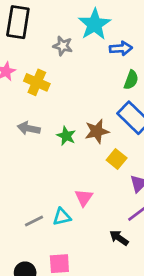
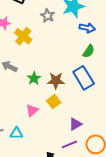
yellow square: (117, 159) -> (54, 102), moved
pink triangle: (84, 198) -> (32, 110), moved

